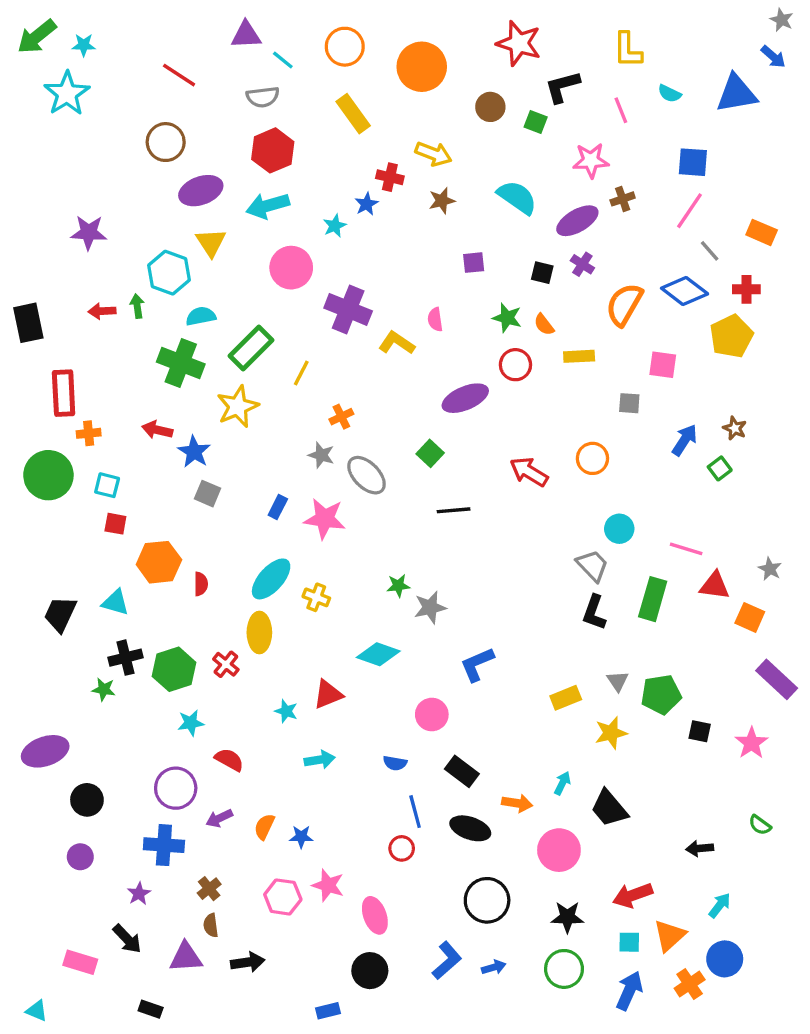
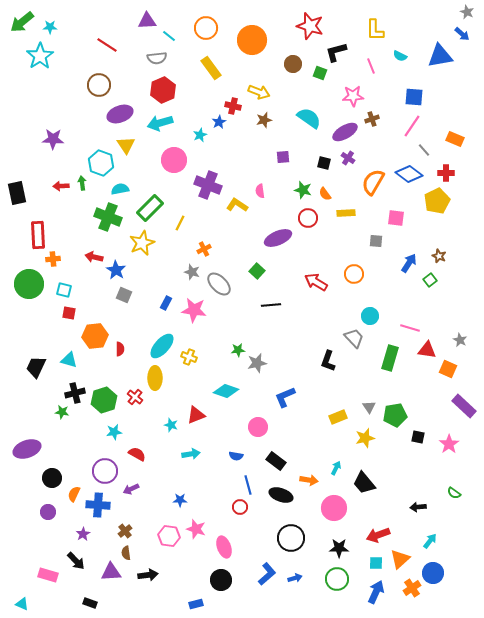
black L-shape: (594, 612) -> (328, 361), moved
orange semicircle: (264, 827) -> (74, 494), moved

